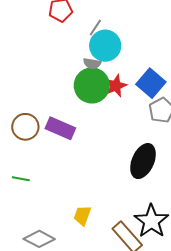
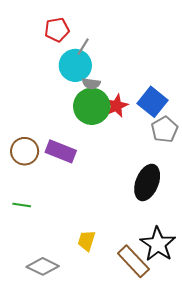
gray line: (95, 28) -> (83, 47), moved
cyan circle: (105, 46) -> (75, 65), moved

